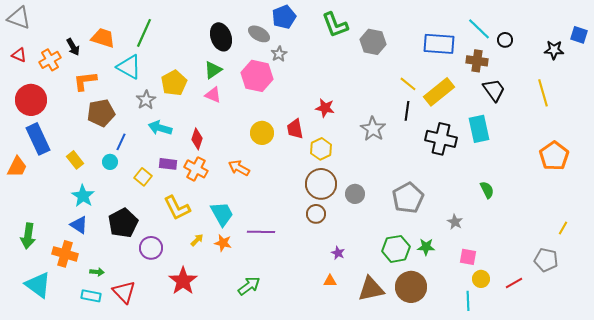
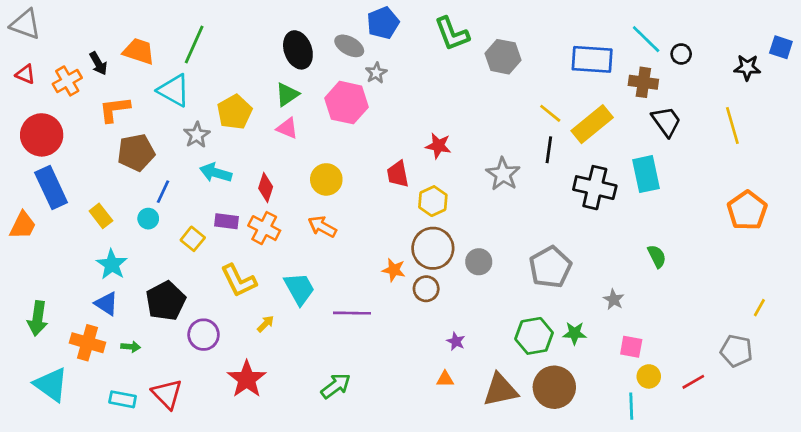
yellow circle: (262, 133) -> (326, 179), moved
orange star: (223, 243) -> (394, 270), moved
green arrow: (97, 272) -> (131, 347), moved

